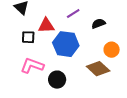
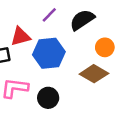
black semicircle: (98, 24) -> (82, 20), size x1.5

